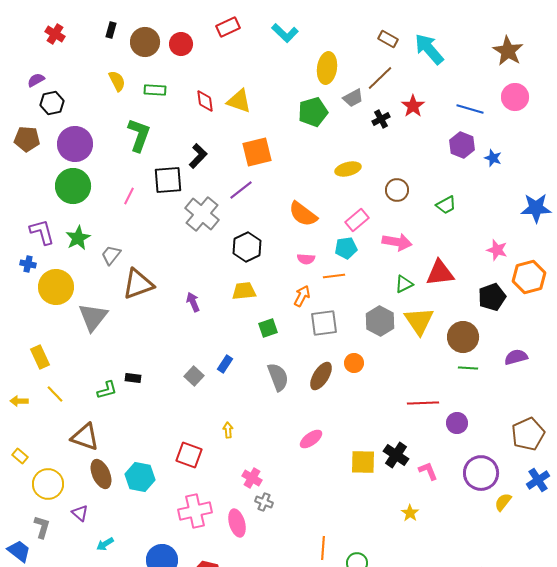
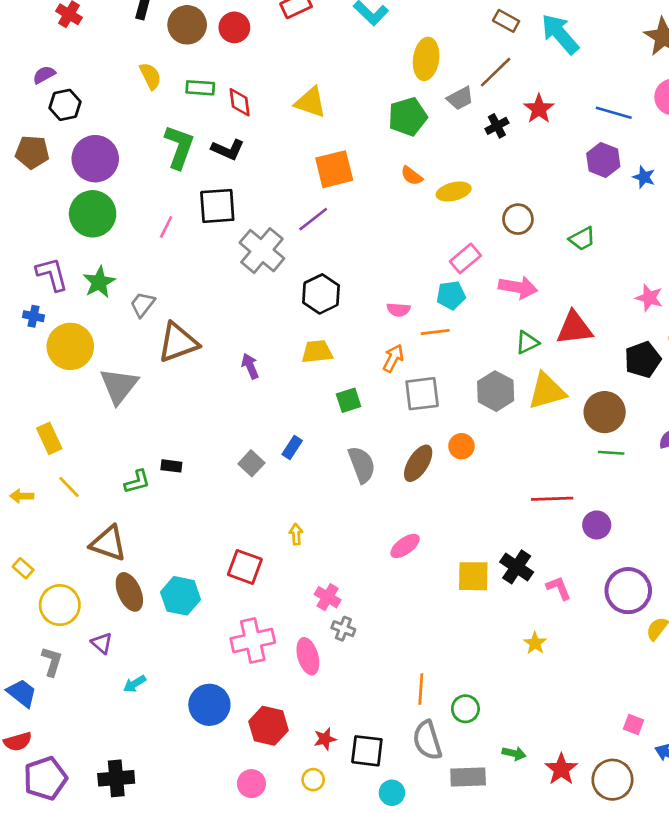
red diamond: (205, 101) -> (240, 102), moved
black L-shape: (198, 156) -> (228, 150), moved, turned 70
orange semicircle: (303, 214) -> (412, 176), moved, size x0.6
yellow triangle: (419, 321) -> (547, 391), turned 48

